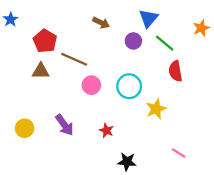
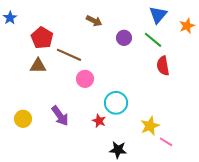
blue triangle: (148, 18) -> (158, 15), moved
cyan circle: (129, 86) -> (116, 103), moved
yellow star: (156, 109) -> (150, 126), moved

